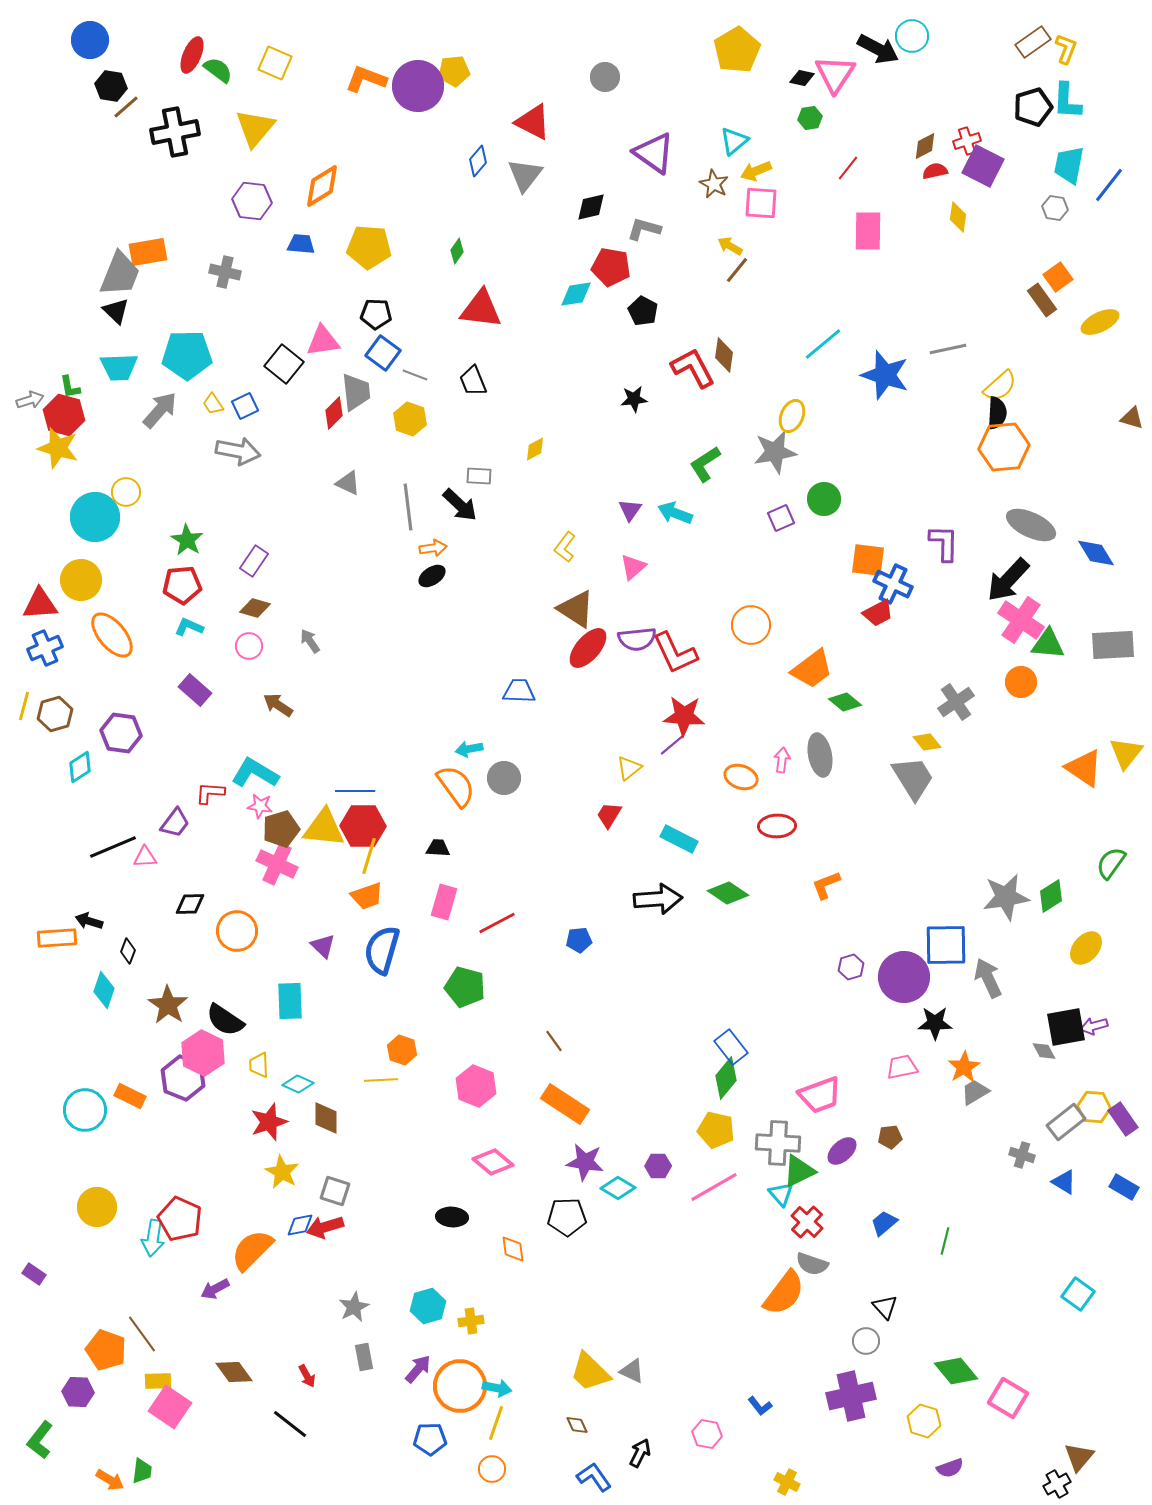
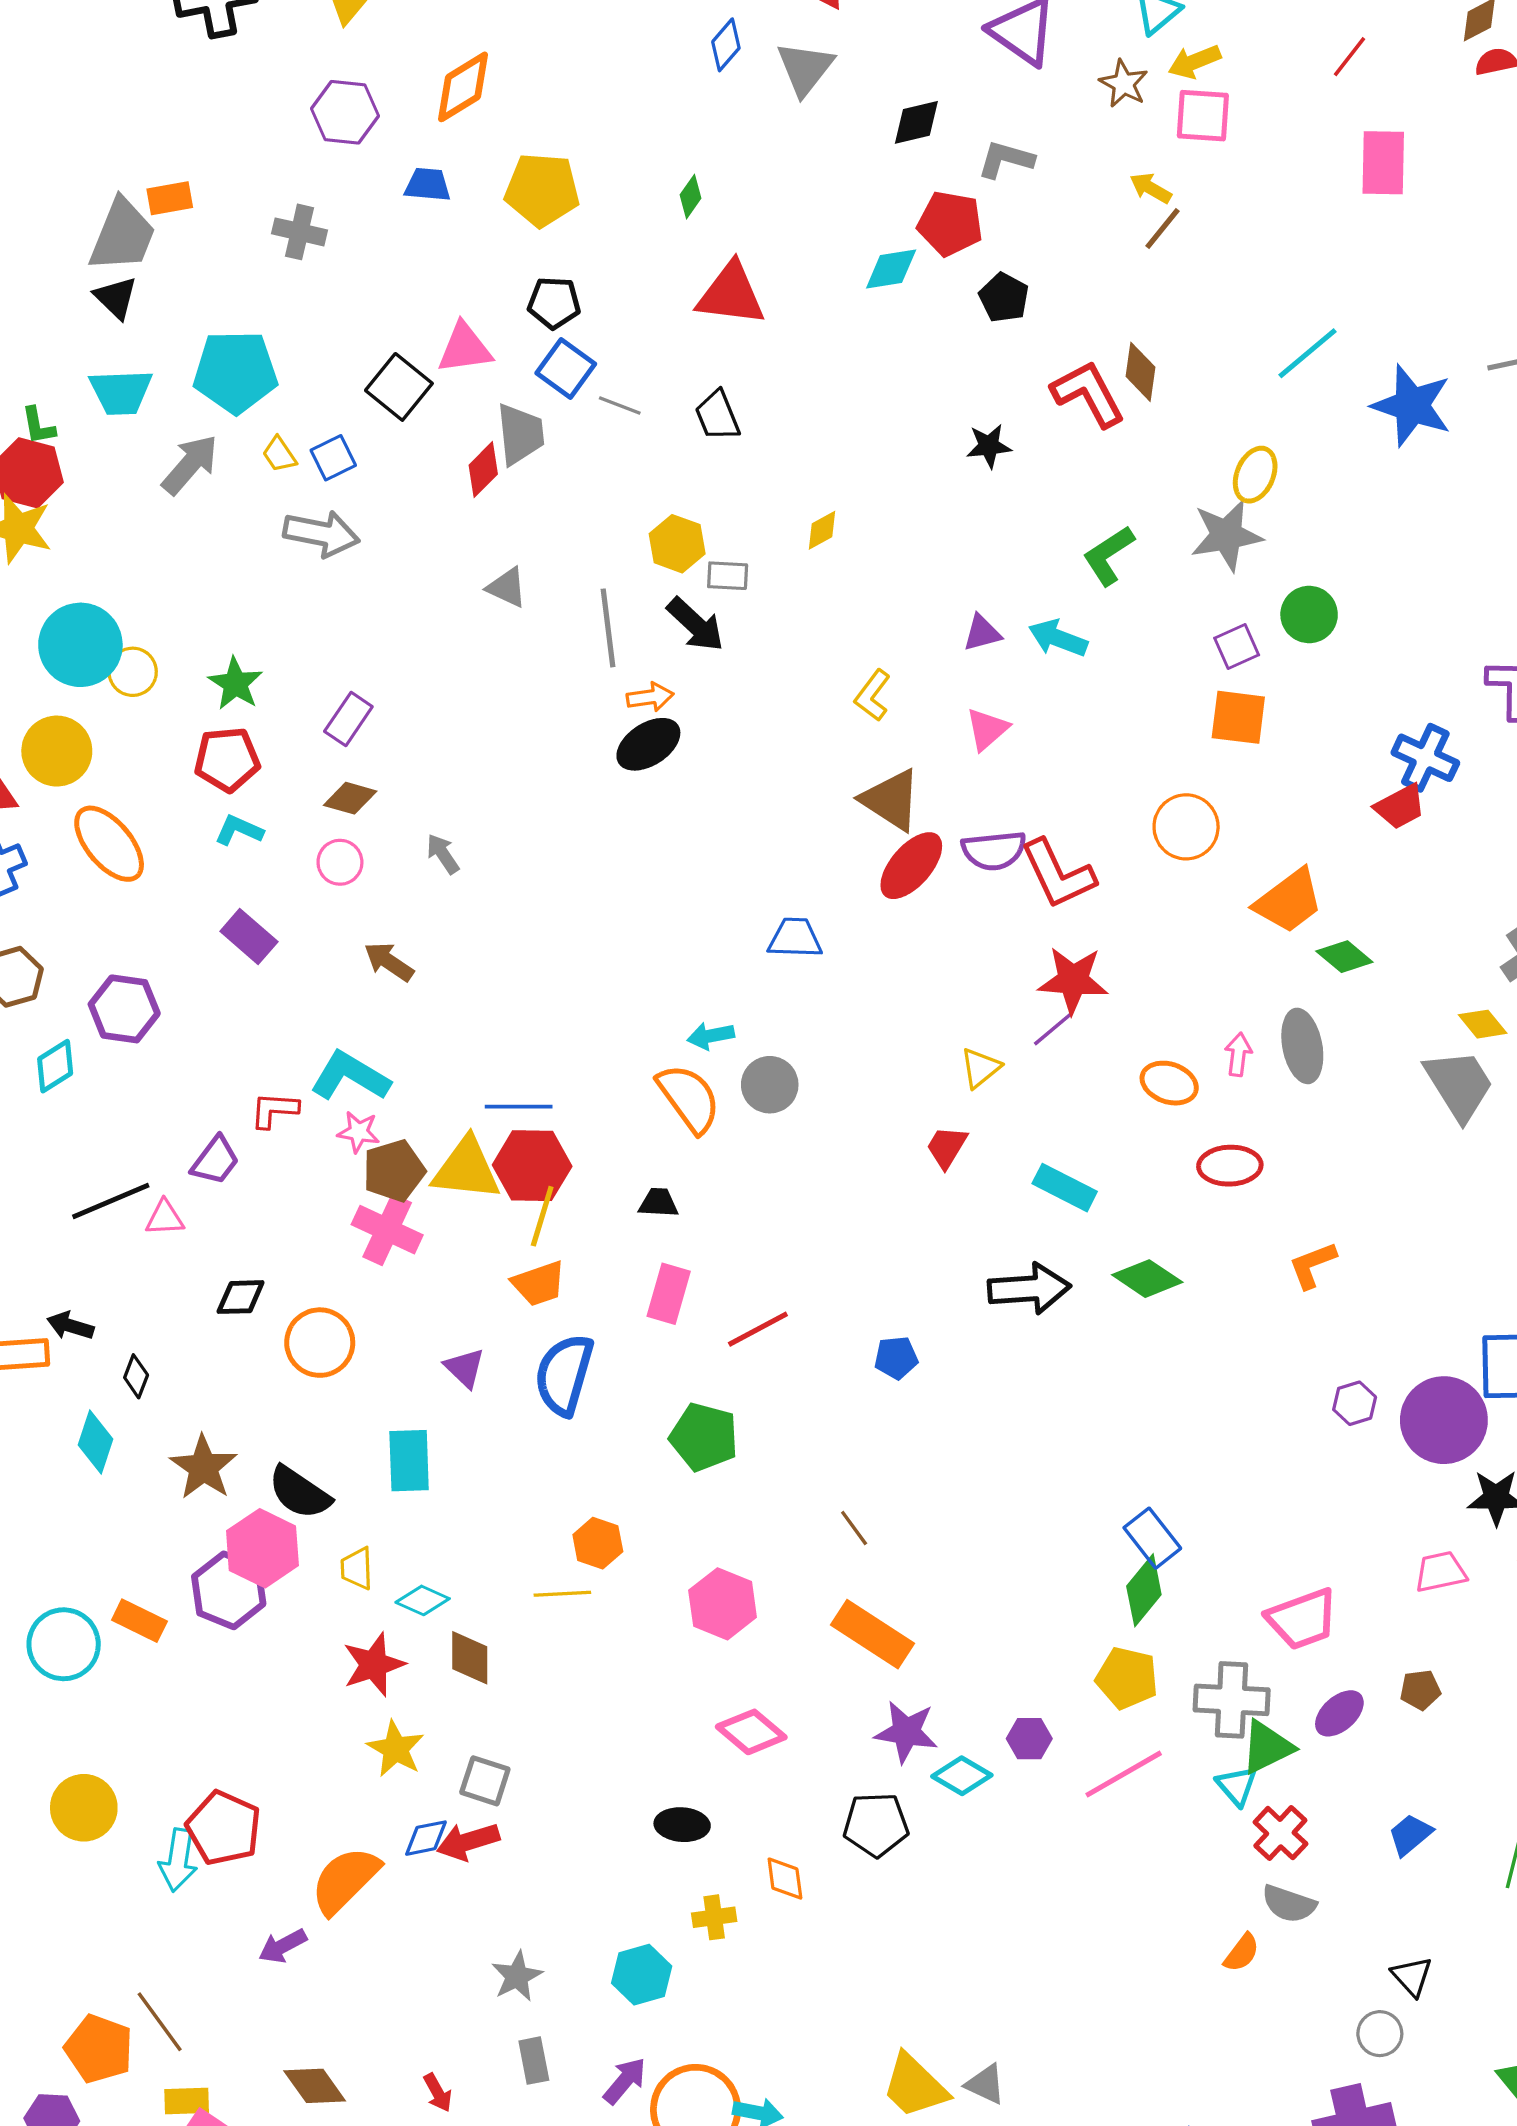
orange rectangle: (148, 252) -> (170, 198), size x0.7
yellow hexagon: (410, 419) -> (677, 544), moved
yellow circle: (126, 492) -> (133, 672), moved
purple triangle: (630, 510) -> (982, 633), turned 40
orange square: (868, 560) -> (1238, 717), moved
black ellipse: (432, 576) -> (648, 744), size x1.4
orange semicircle: (784, 1293) -> (1242, 1953), size x0.5
yellow cross: (471, 1321) -> (714, 1917), moved

